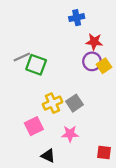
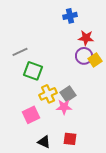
green square: (36, 65) -> (33, 71), moved
pink star: (70, 134) -> (64, 107), moved
red square: (104, 152) -> (70, 139), moved

